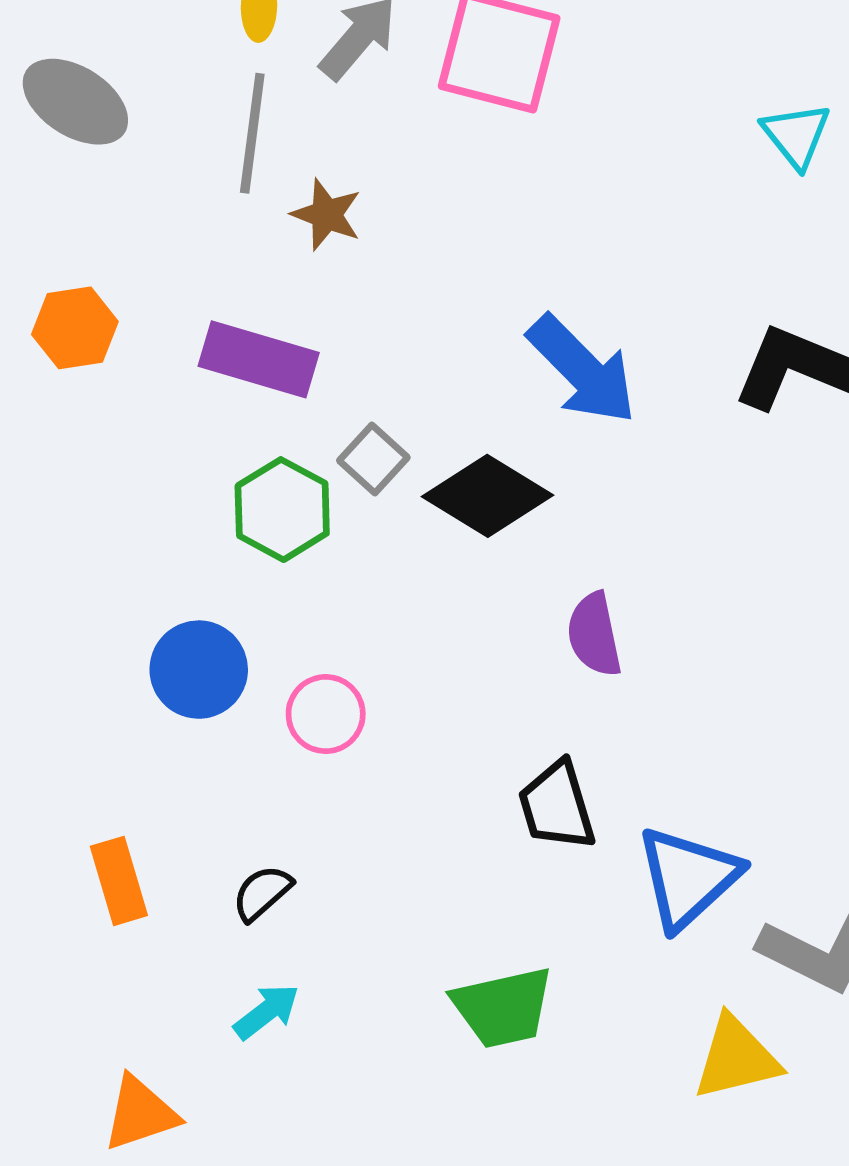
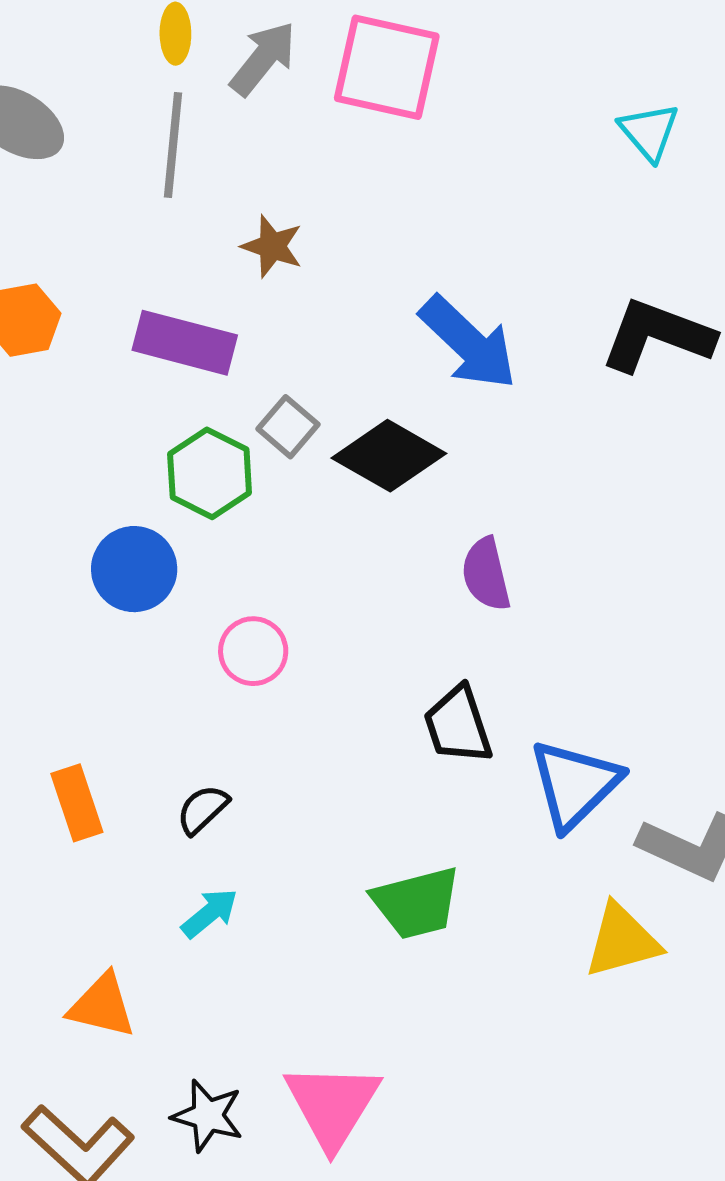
brown star: (327, 215) -> (272, 246), moved
blue circle: (199, 670) -> (134, 569), moved
orange triangle: (140, 1113) -> (102, 1006), turned 34

